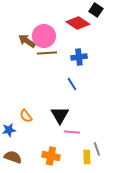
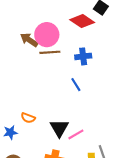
black triangle: (60, 115) -> (59, 128), moved
orange semicircle: (26, 116) -> (28, 118), turned -32
pink line: (72, 132) -> (76, 134), turned -35

